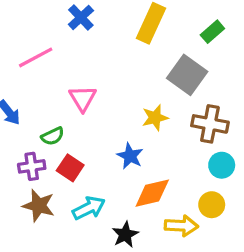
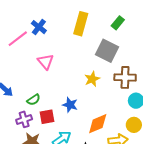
pink line: (36, 57) -> (18, 39), moved
pink triangle: (83, 98) -> (46, 62), moved
blue star: (130, 156) -> (70, 105), moved
red square: (70, 168) -> (47, 117), turned -35

